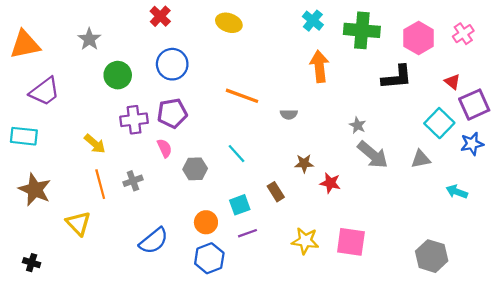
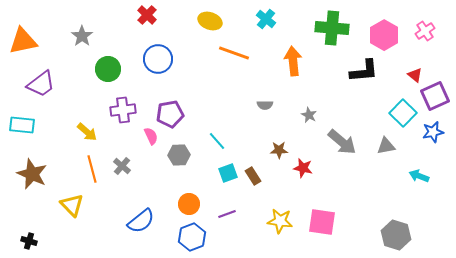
cyan cross: (313, 21) -> (266, 19), moved
orange line: (242, 96) -> (234, 53), moved
purple pentagon: (172, 113) -> (170, 114), moved
gray star: (358, 125) -> (309, 115), moved
gray cross: (133, 181) -> (122, 166), turned -30
cyan square: (240, 205) -> (228, 173), moved

